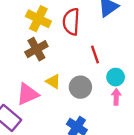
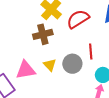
red semicircle: (71, 22) -> (78, 19), turned 40
gray circle: (80, 87) -> (72, 64), moved

